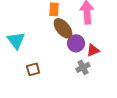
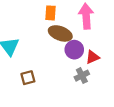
brown ellipse: (63, 28) -> (60, 33), turned -30

